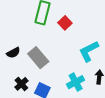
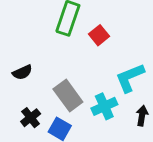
gray rectangle: (38, 58) -> (68, 96), moved
cyan cross: (76, 82) -> (104, 106), moved

